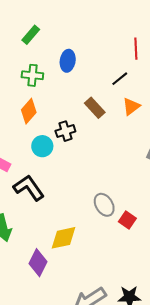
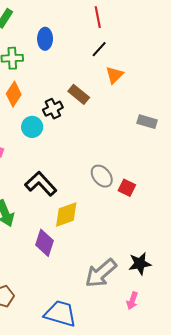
red line: (136, 49) -> (98, 17), moved
brown rectangle: (95, 108) -> (79, 94), moved
black L-shape: (29, 188) -> (41, 184), moved

